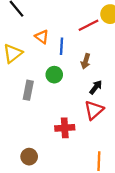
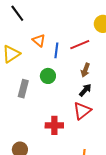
red line: (89, 25) -> (80, 45), moved
brown arrow: (86, 61) -> (85, 70), moved

